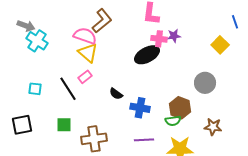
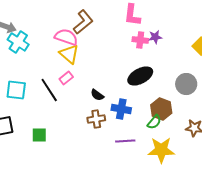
black ellipse: (147, 55) -> (140, 76), moved
cyan square: (35, 89) -> (16, 90), size x1.5
green semicircle: (173, 121) -> (154, 122), turned -42
green square: (64, 125) -> (39, 135), moved
brown cross: (94, 139) -> (96, 119), moved, size x0.7

